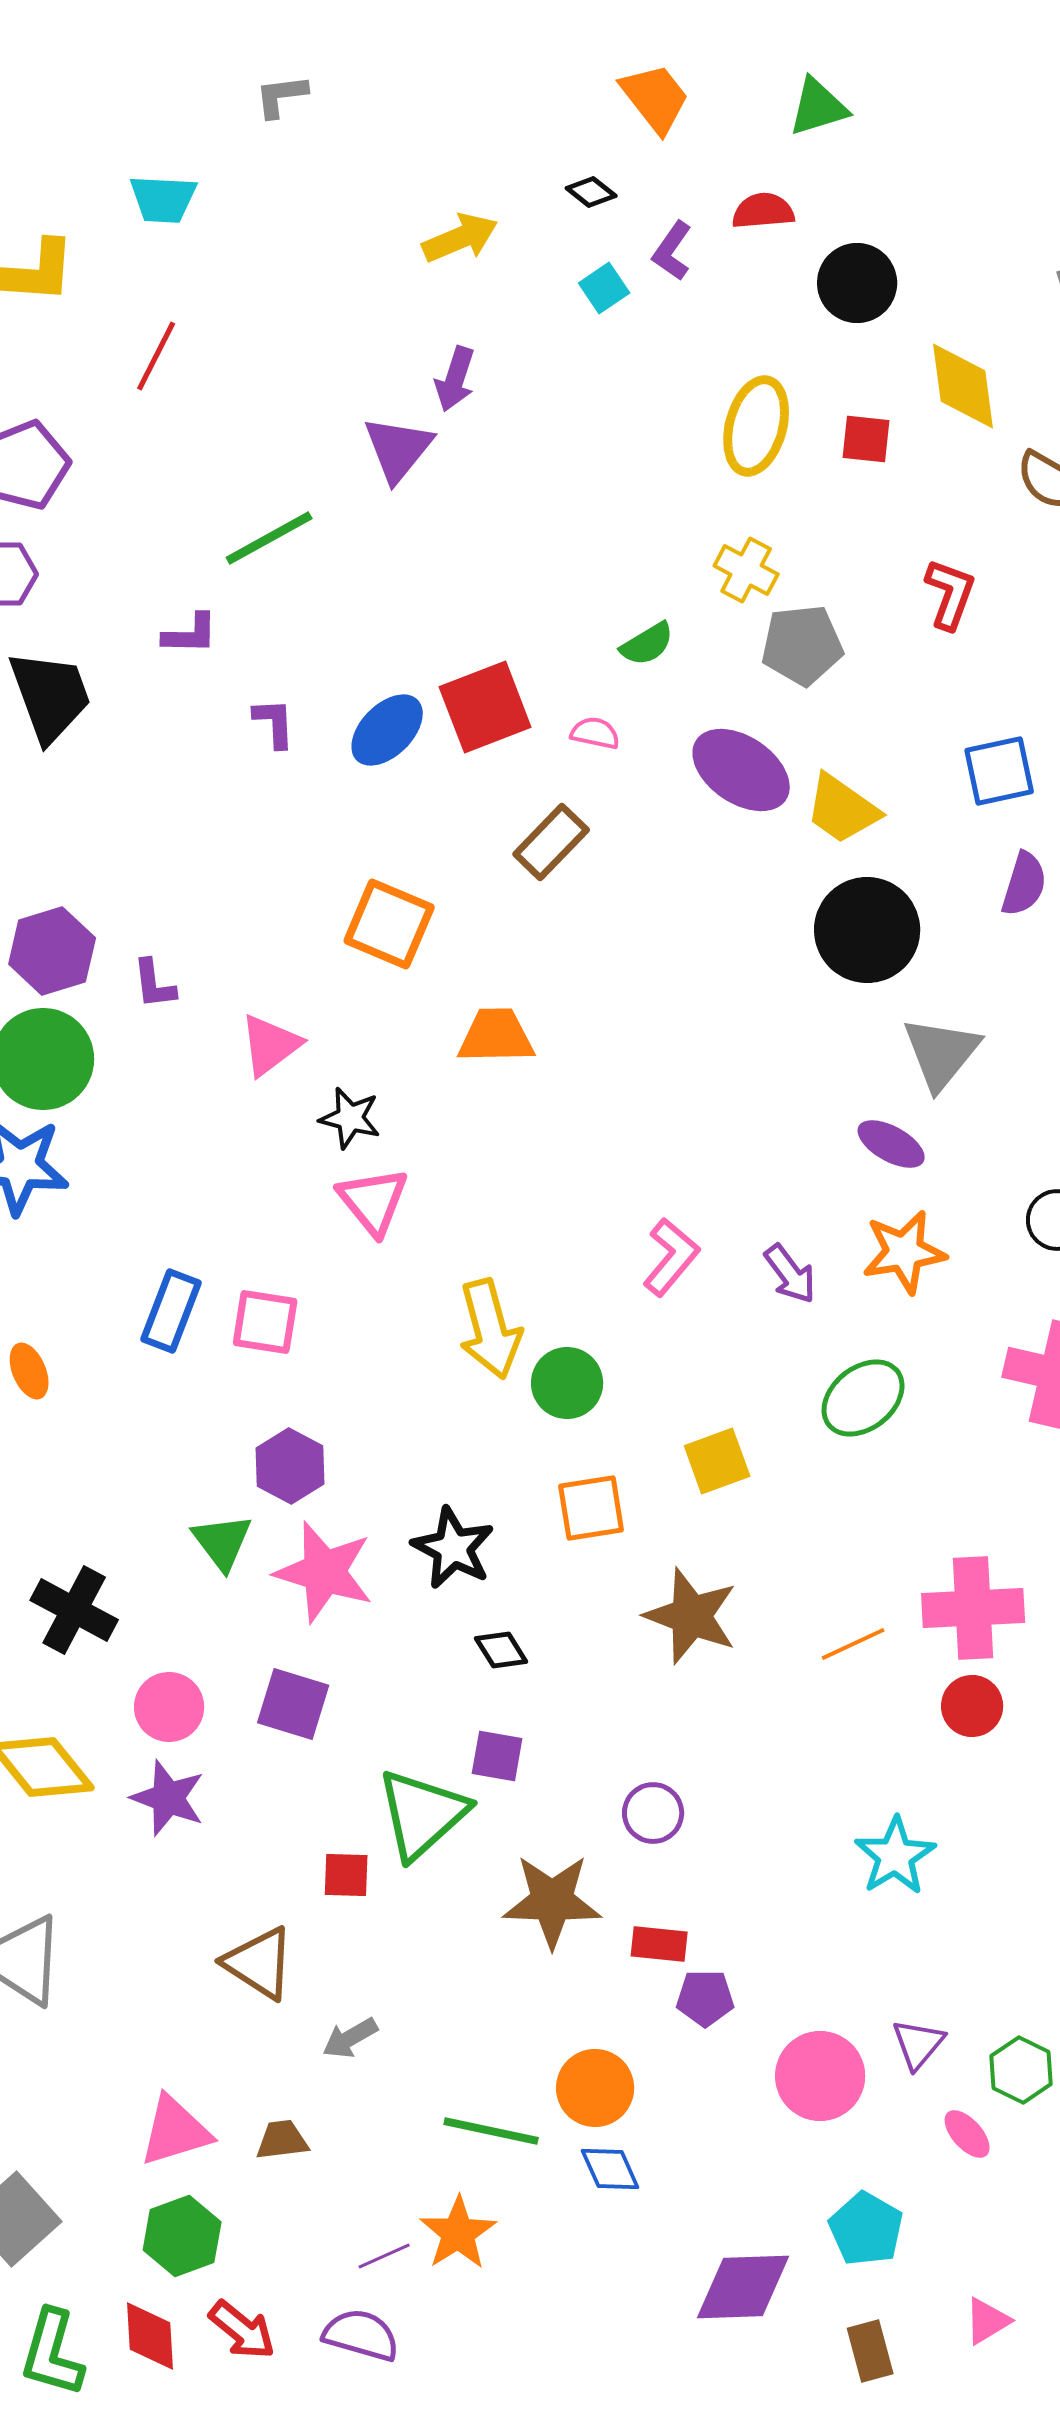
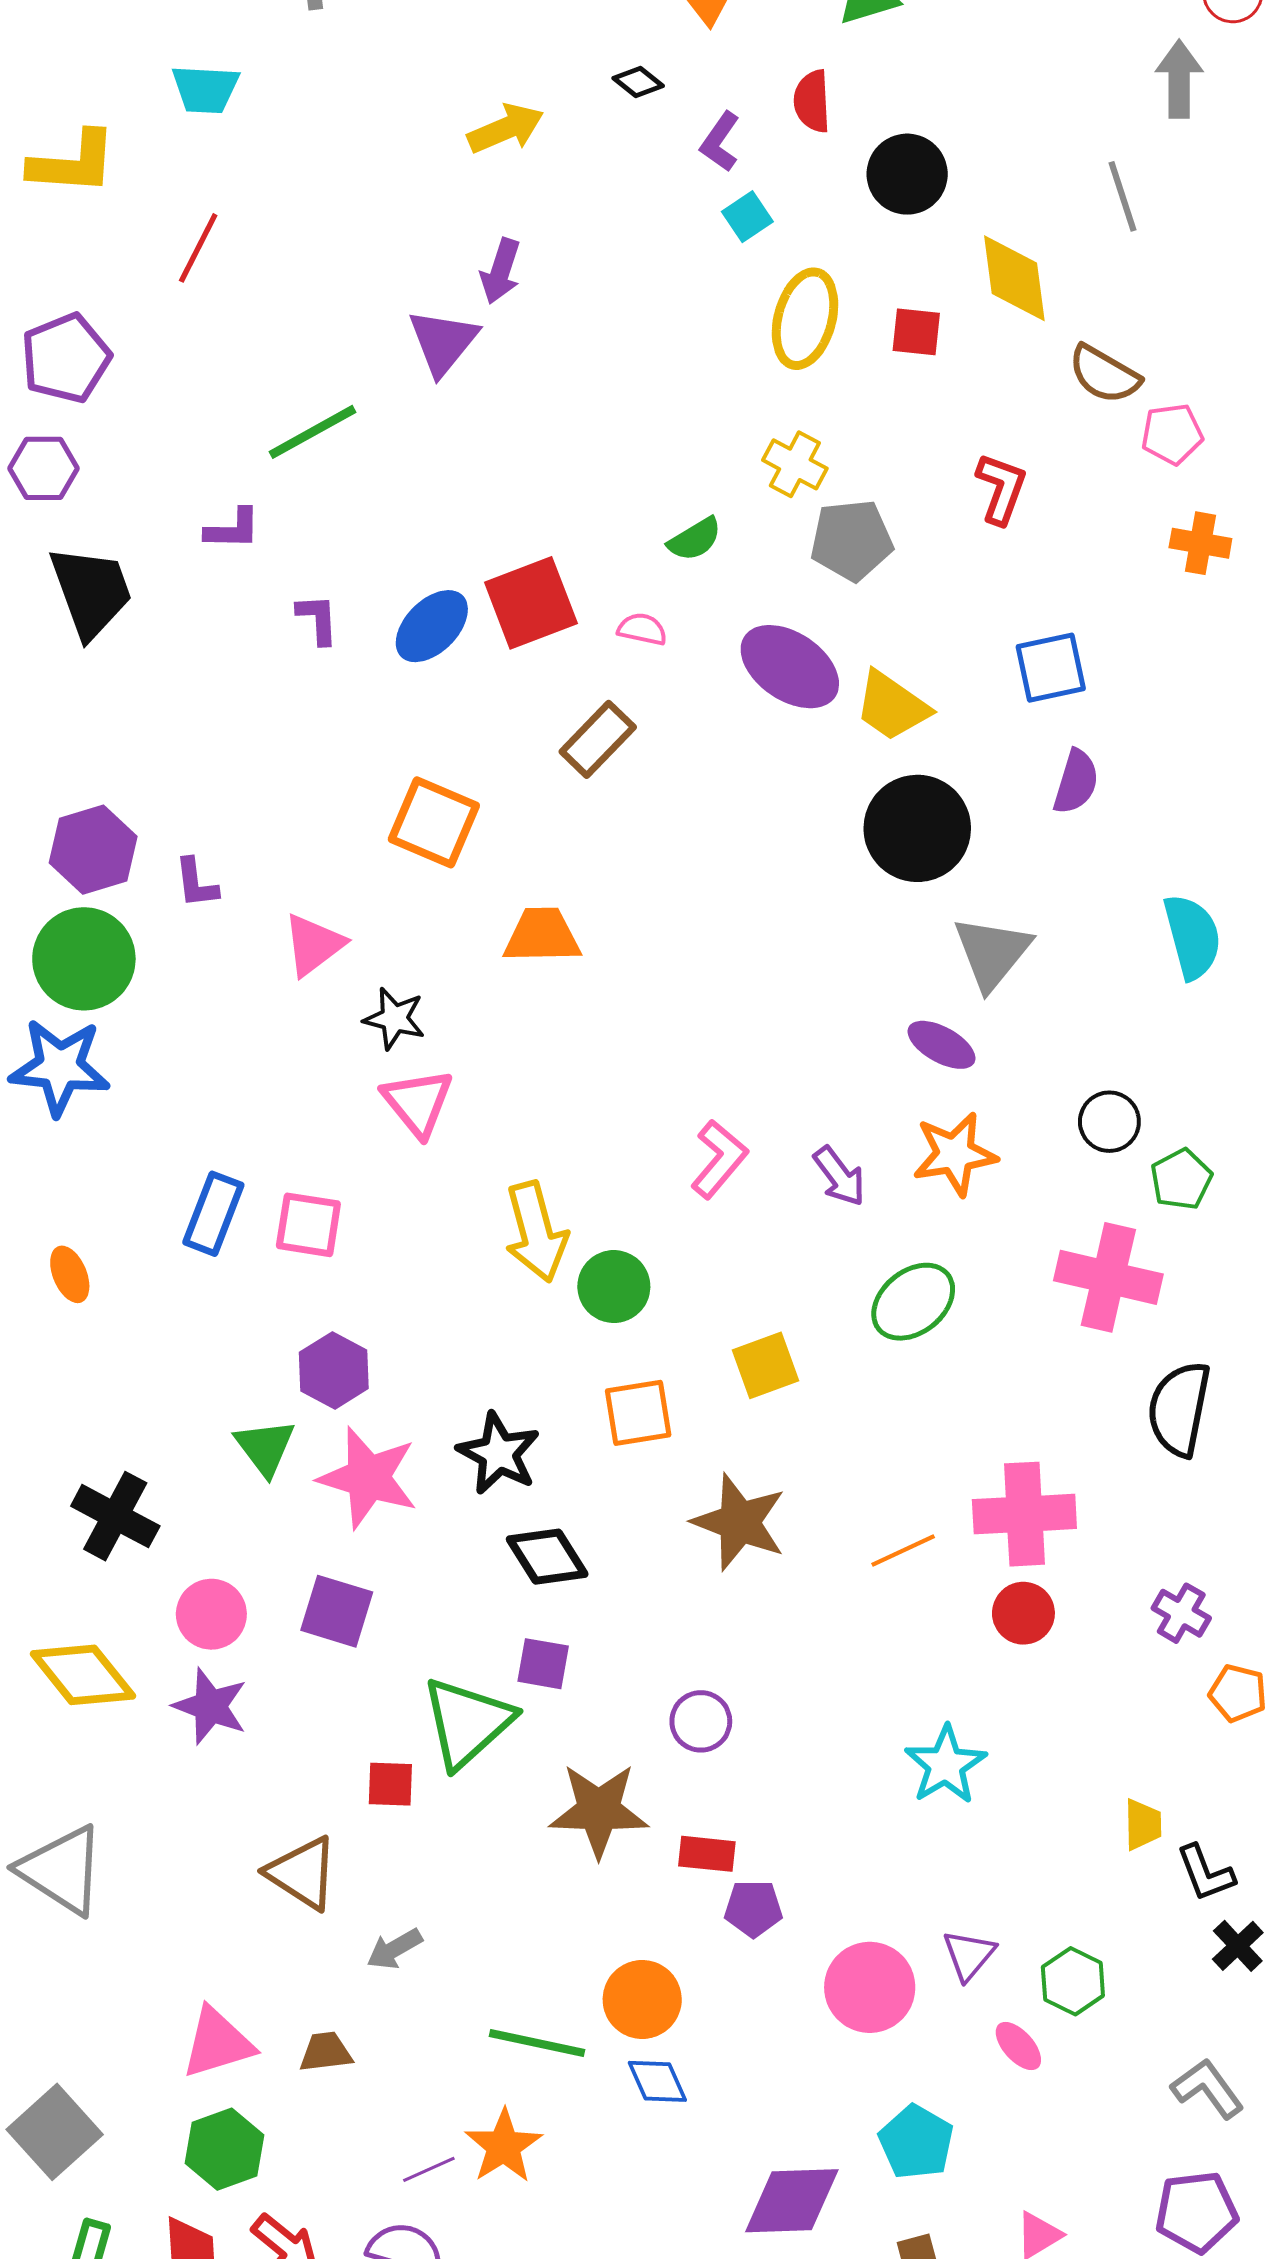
red semicircle: (763, 211) -> (812, 101), turned -88
cyan square: (604, 288) -> (747, 217), moved
black diamond: (501, 1650) -> (547, 1557), size x1.5

